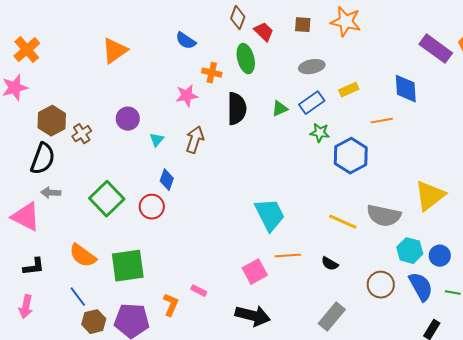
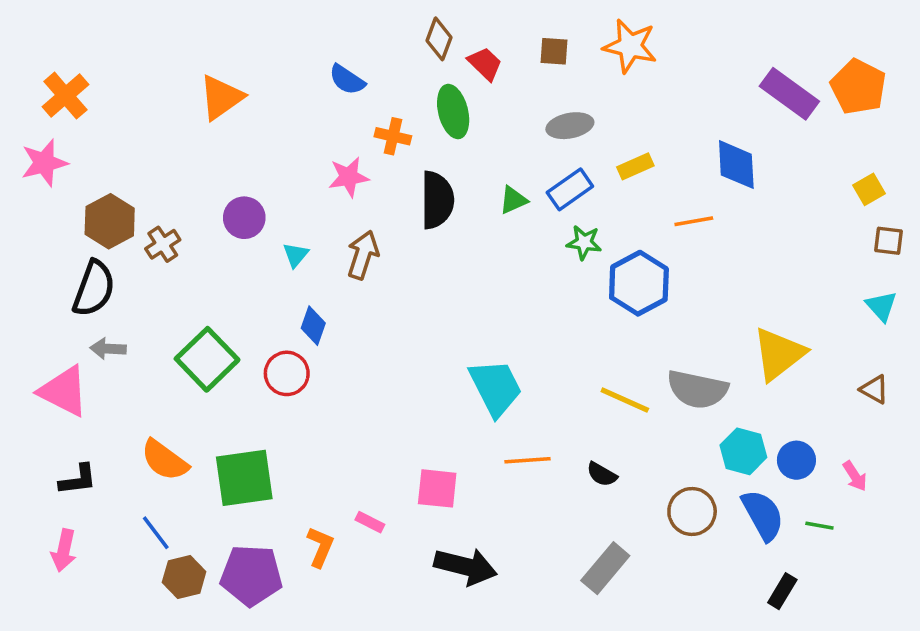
pink square: (255, 272) -> (437, 488), moved, turned 35

